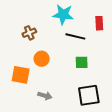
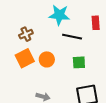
orange circle: (42, 59) -> (47, 59), moved
orange square: (21, 75) -> (25, 58), moved, turned -36

